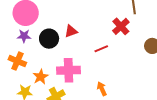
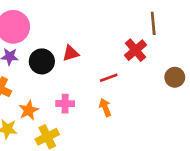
pink cross: (69, 70) -> (65, 104), size x0.6
orange arrow: (102, 89) -> (105, 107), moved

